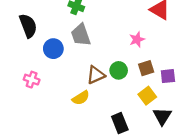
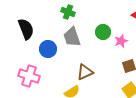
green circle: (119, 70) -> (103, 32), moved
pink cross: (32, 80) -> (29, 76), size x1.5

